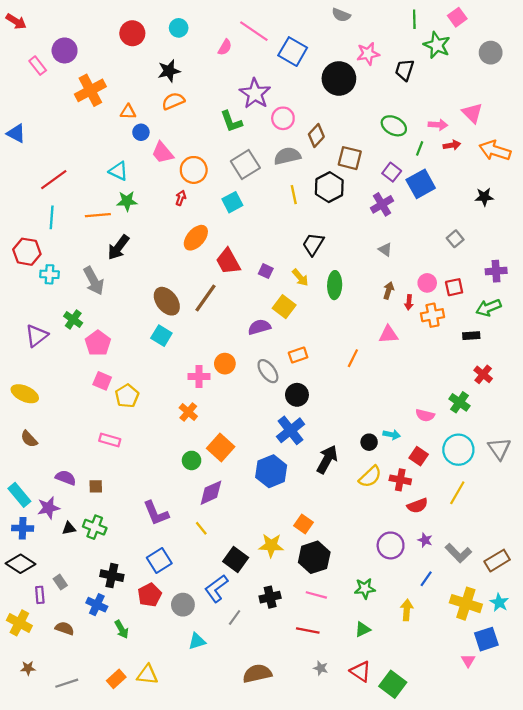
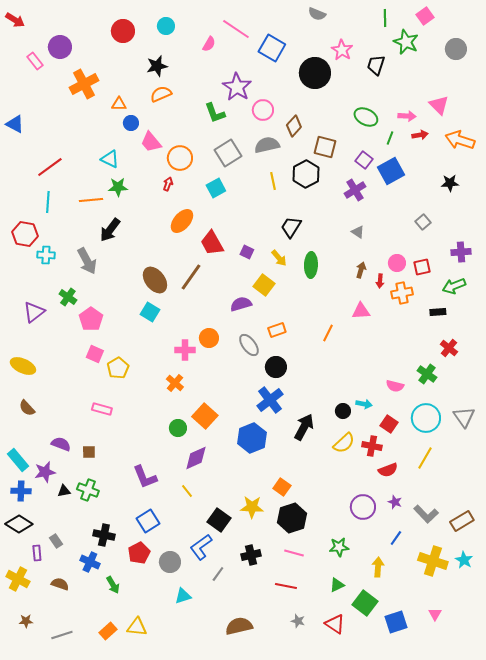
pink star: (368, 54) -> (342, 50), turned -30
blue square: (486, 639) -> (396, 622), moved
green square: (393, 684) -> (365, 603), moved

